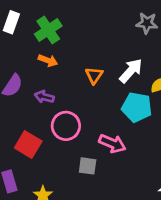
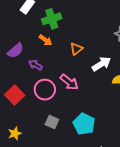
orange triangle: (94, 75) -> (76, 49), moved
cyan pentagon: (137, 107) -> (84, 124), moved
pink arrow: (112, 144) -> (69, 82), moved

